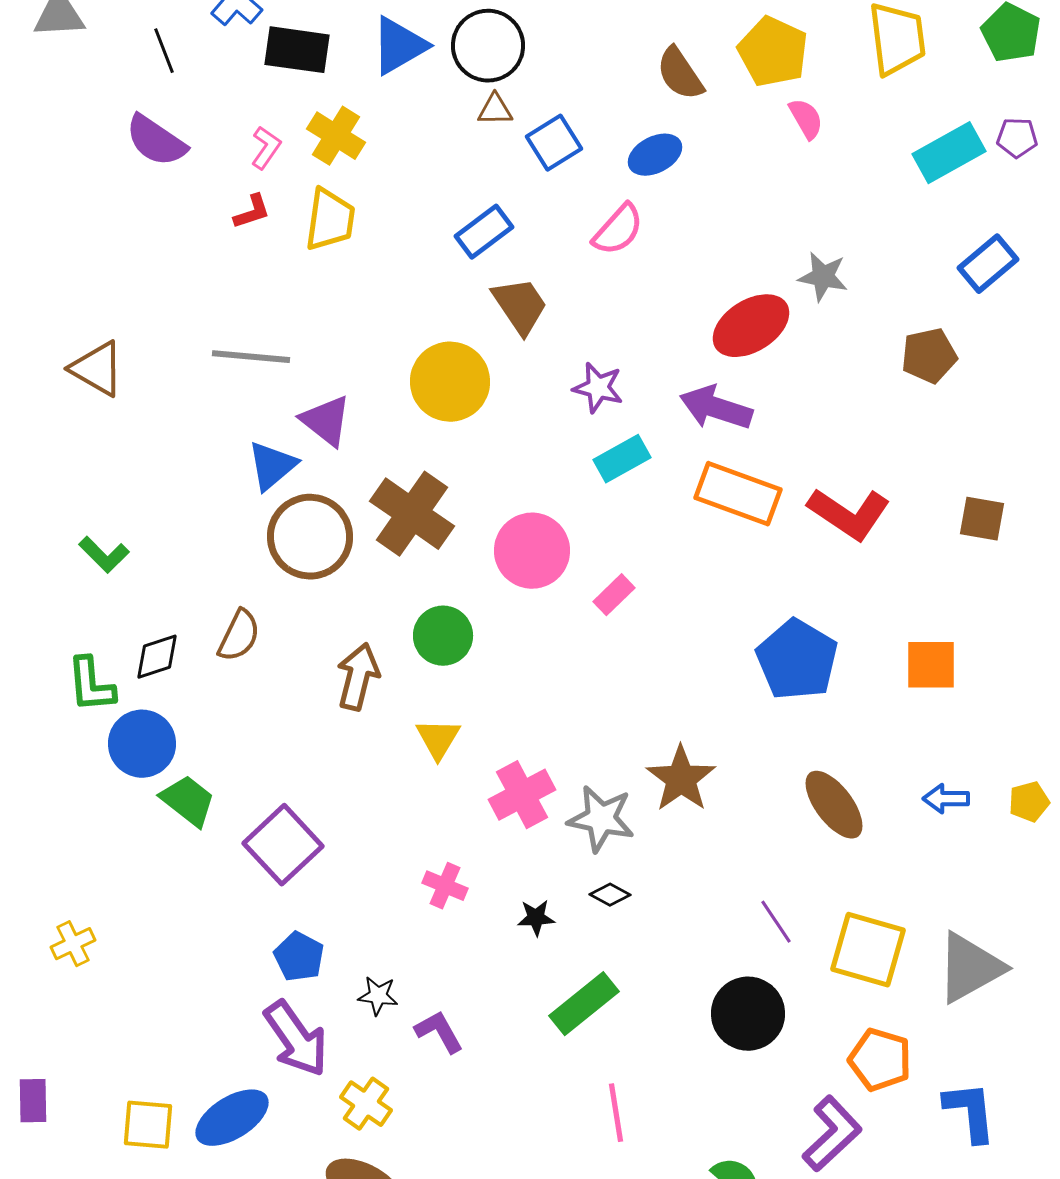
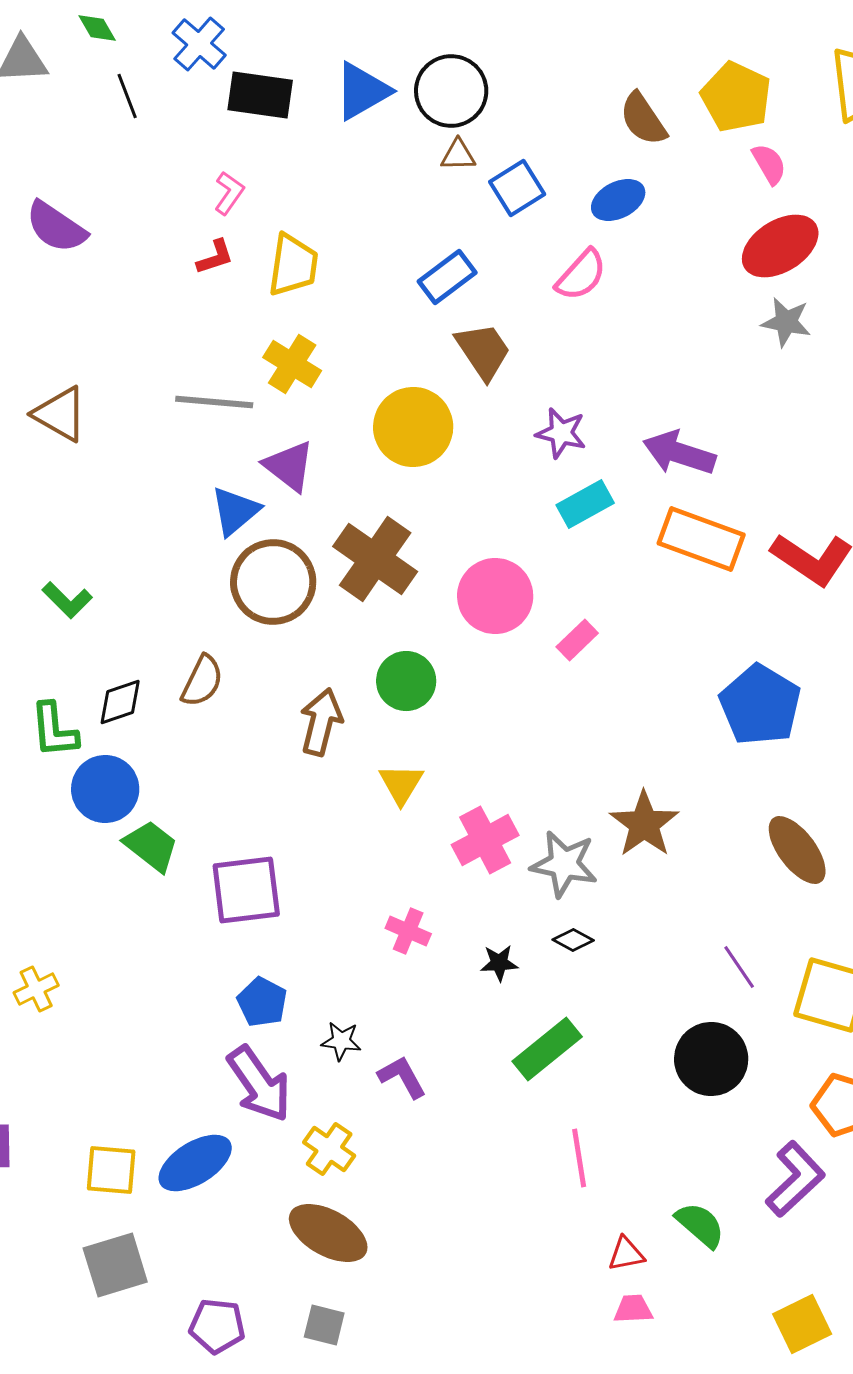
yellow cross: (336, 136) -> (292, 364), moved
purple semicircle: (156, 141) -> (56, 227), moved
red ellipse: (751, 326) -> (780, 246), moved
purple square: (283, 845) -> (246, 890), turned 36

